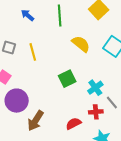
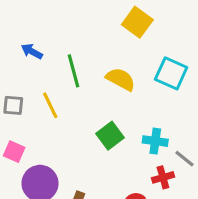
green line: (60, 16) -> (74, 71), moved
cyan cross: (95, 88) -> (155, 141), turned -35

